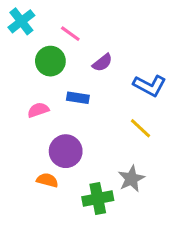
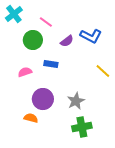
blue L-shape: (150, 86) -> (91, 36), moved
yellow line: (141, 128) -> (103, 71), moved
gray star: (131, 179) -> (76, 101), moved
green cross: (98, 199) -> (82, 127), moved

